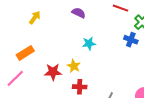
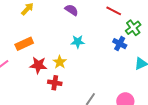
orange rectangle: (25, 53) -> (24, 44), moved
red cross: (80, 87) -> (55, 83), moved

